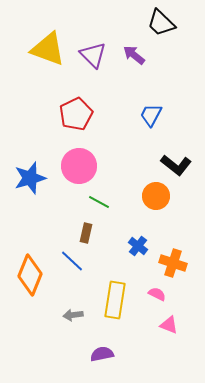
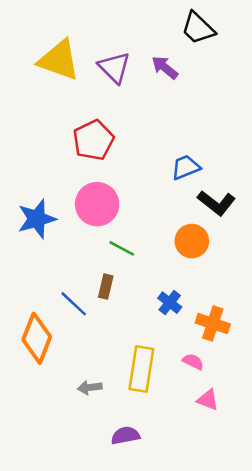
blue trapezoid: (151, 115) -> (186, 167), moved, turned 40
blue line: (72, 261) -> (74, 304), moved

